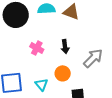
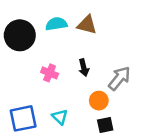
orange circle: (63, 73) -> (99, 101), moved

